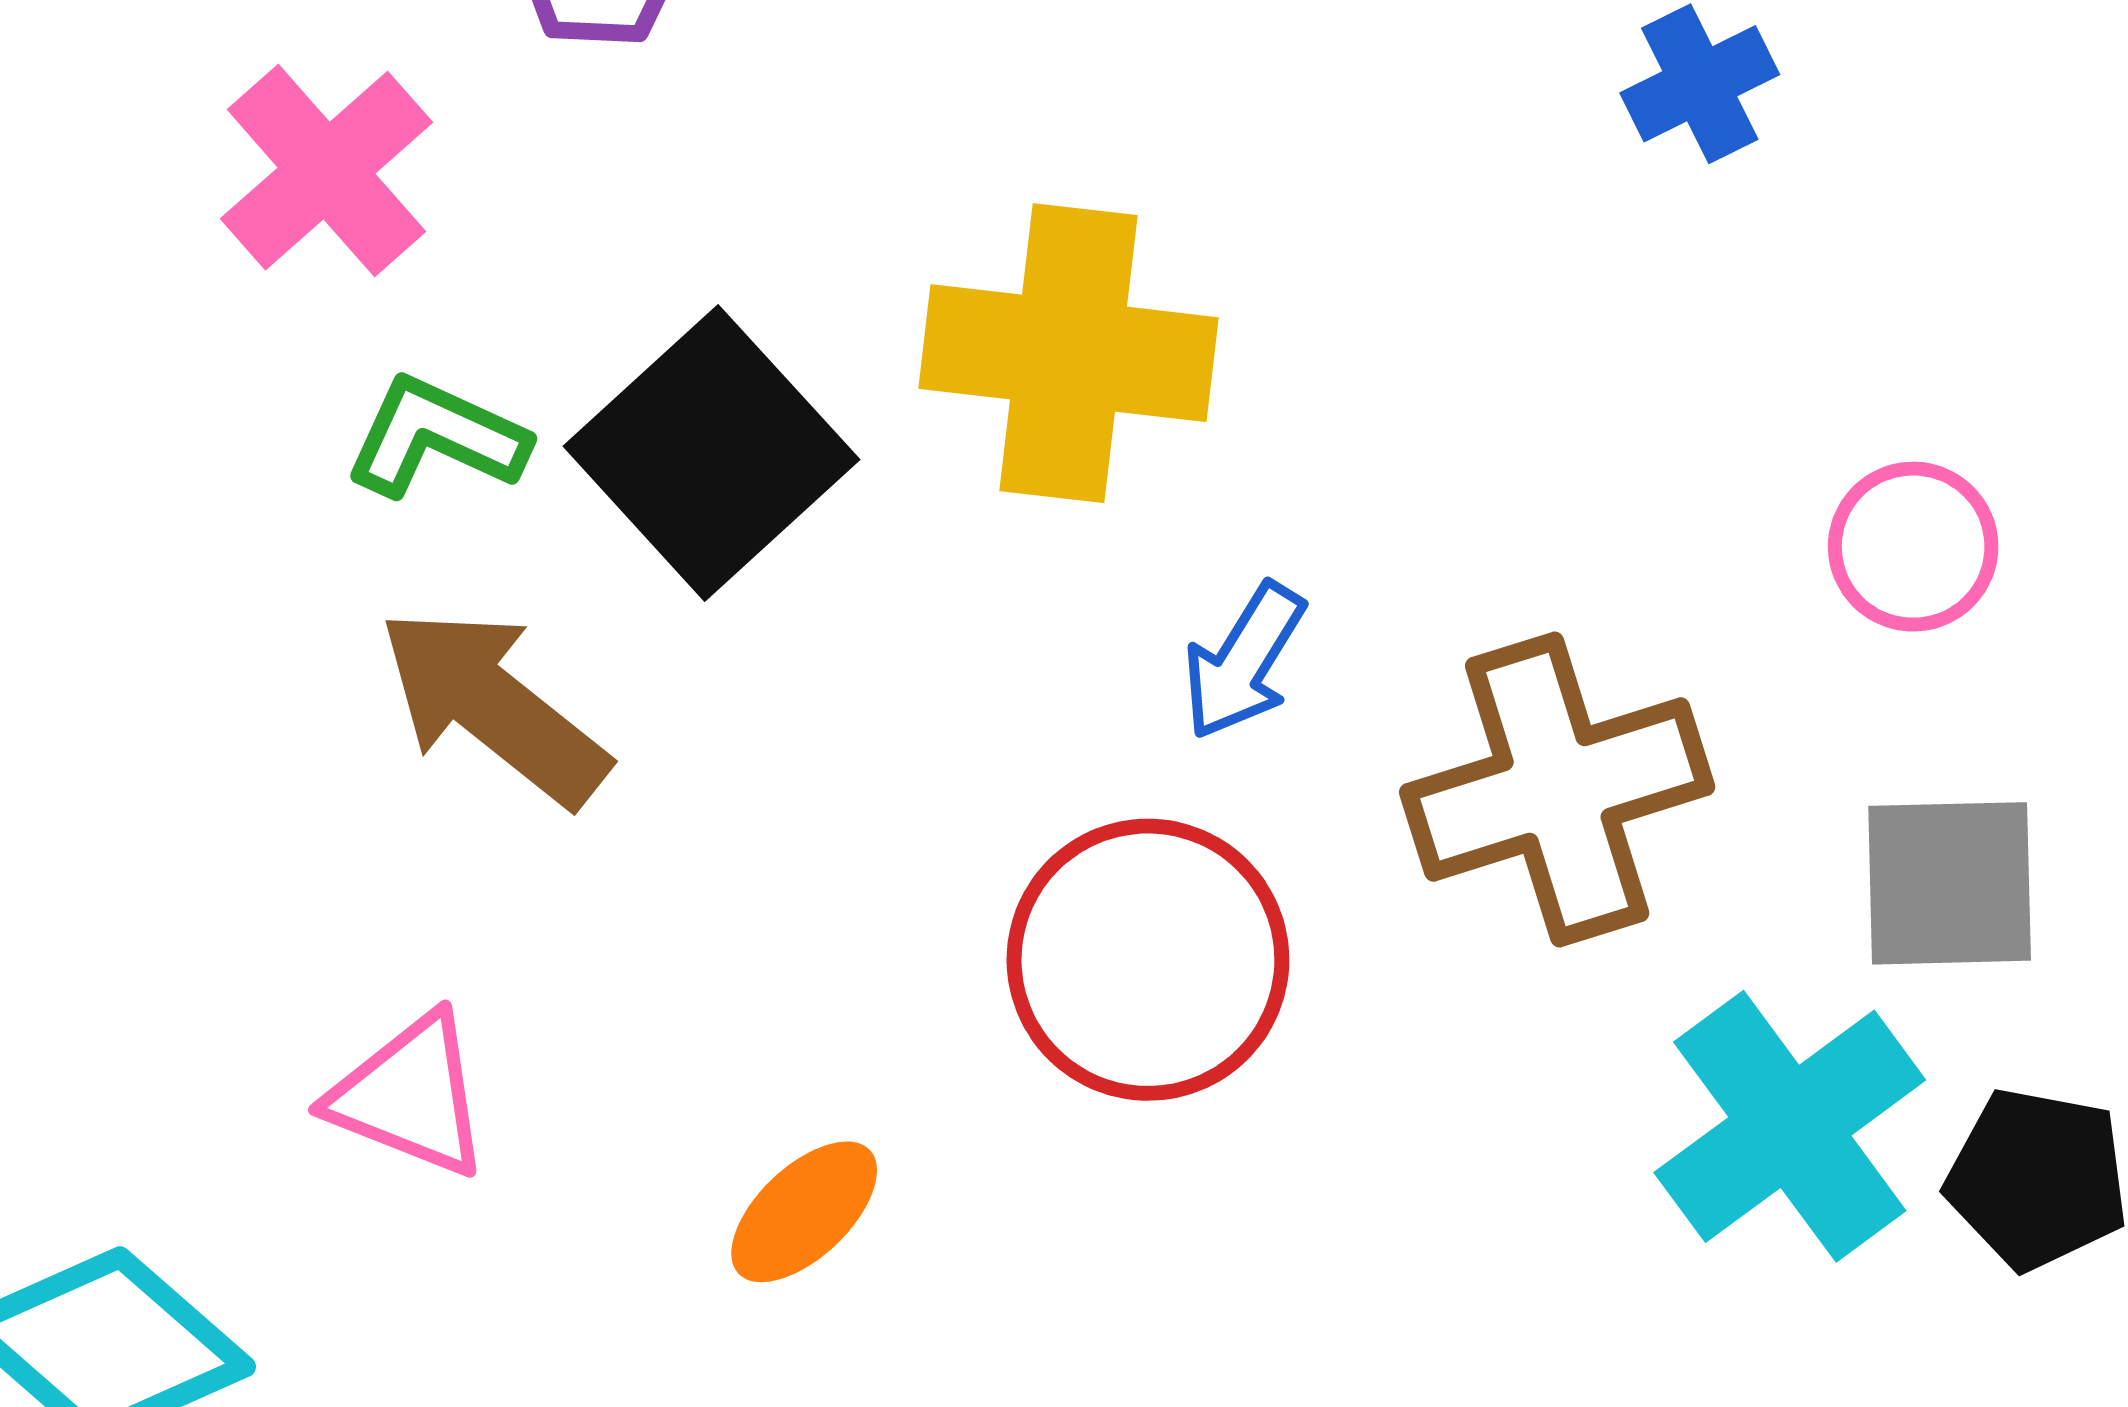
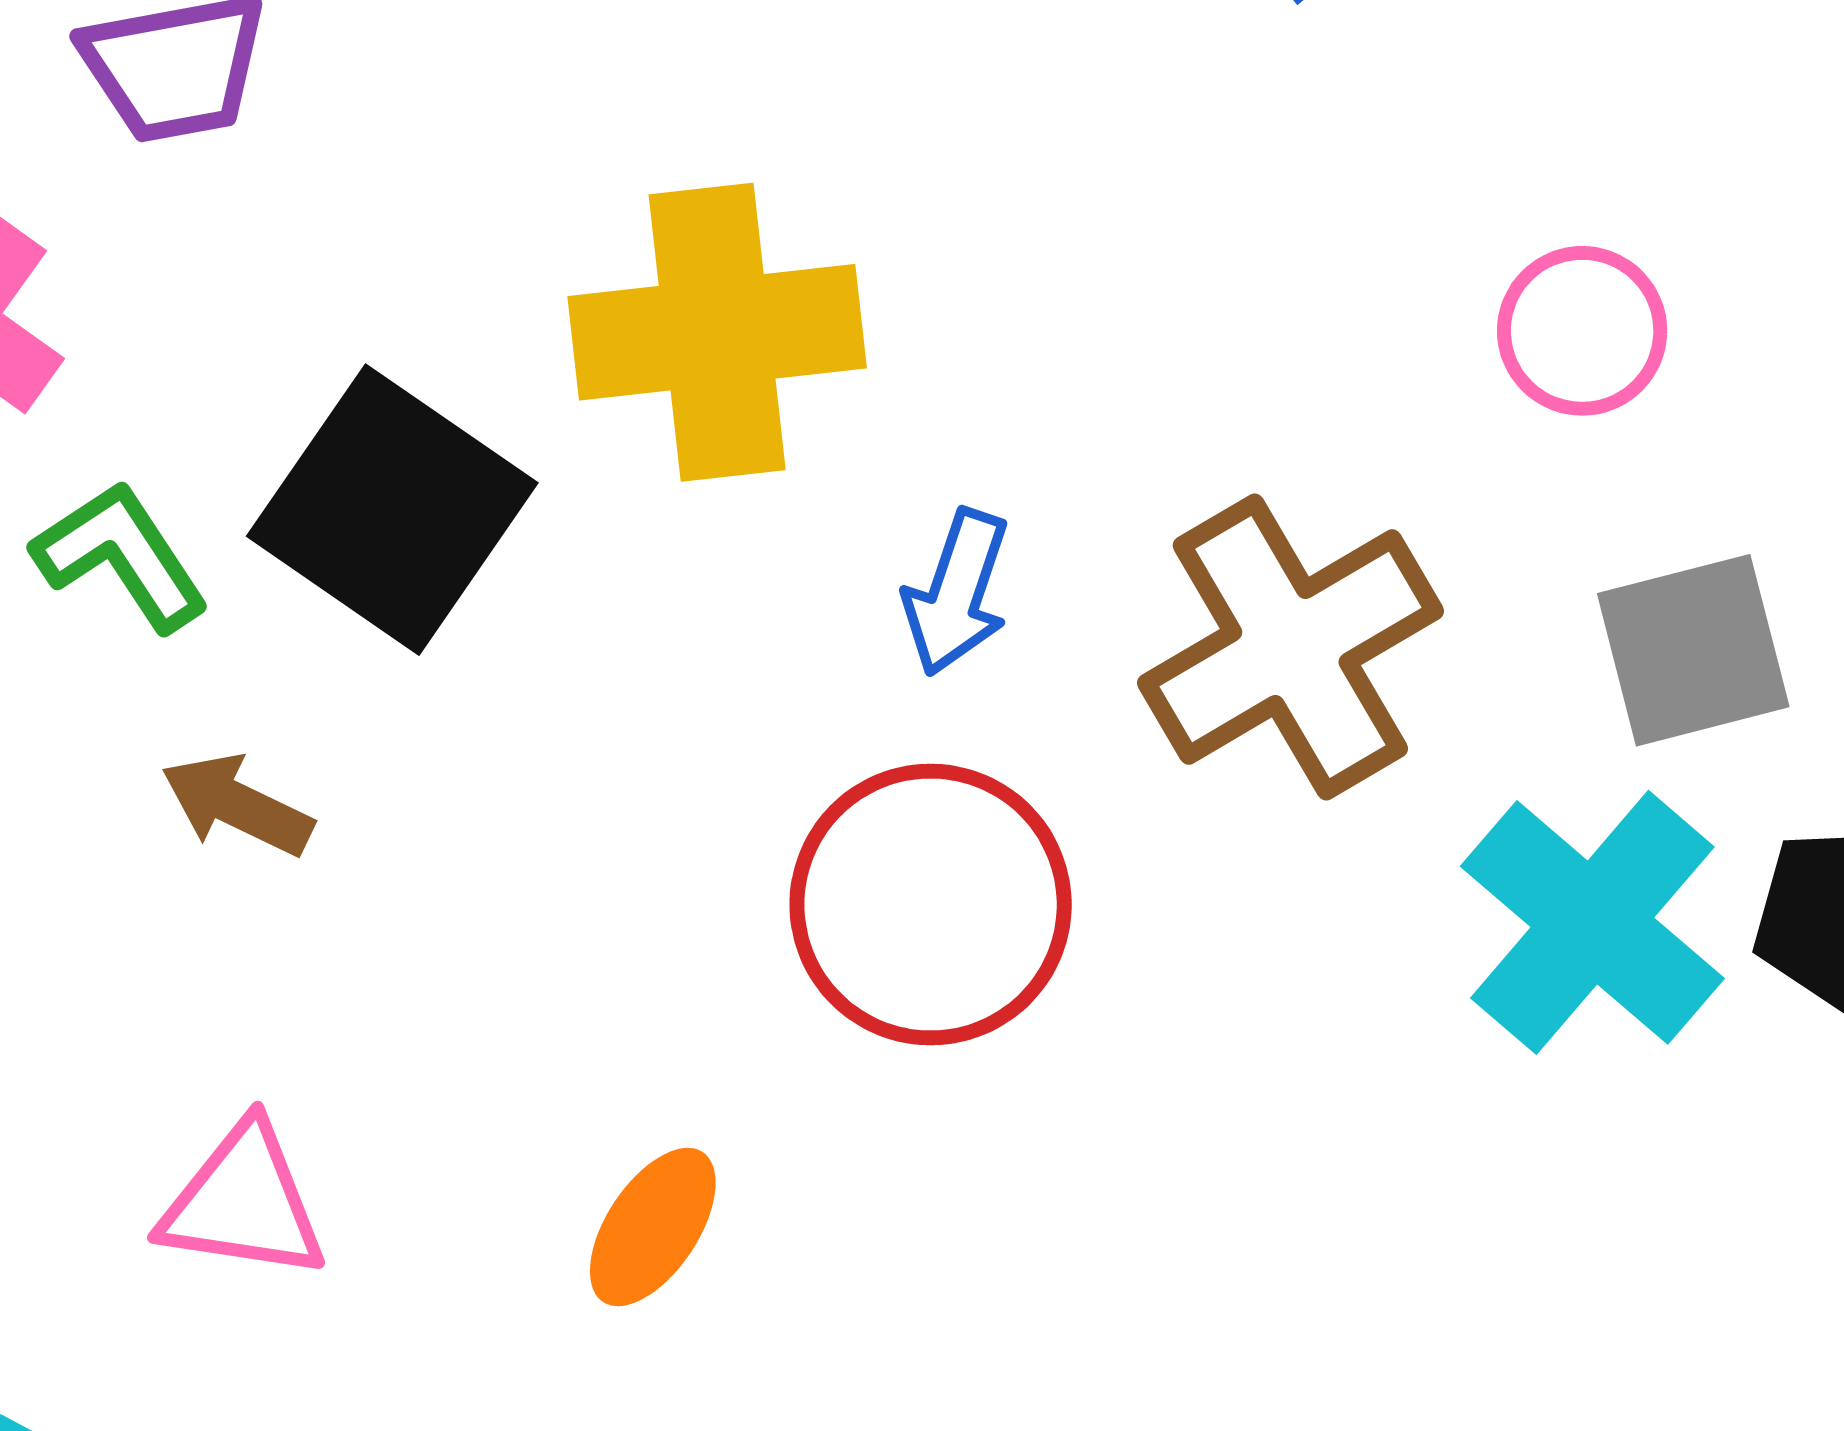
green L-shape: (436, 437) -> (121, 556), turned 45
brown arrow: (493, 706) -> (237, 805), size x0.6

